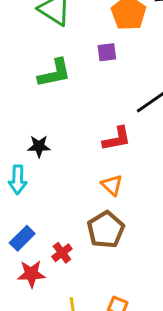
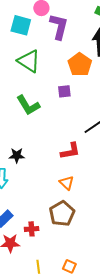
green L-shape: (54, 73) -> (28, 105), turned 70
red cross: (62, 253) -> (32, 229), turned 32

